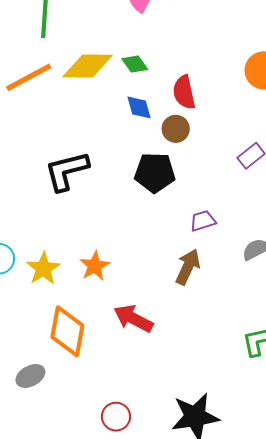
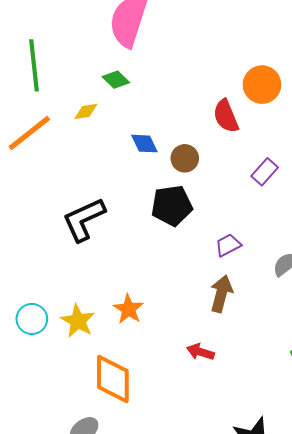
green diamond: (135, 64) -> (116, 80), moved
yellow diamond: (88, 66) -> (86, 111), size x0.5
red semicircle: (184, 92) -> (226, 116), moved
red arrow: (133, 318) -> (200, 352), moved, size x0.7

